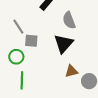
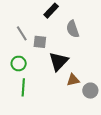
gray square: (31, 41) -> (40, 42), moved
black triangle: (64, 44) -> (59, 61), moved

